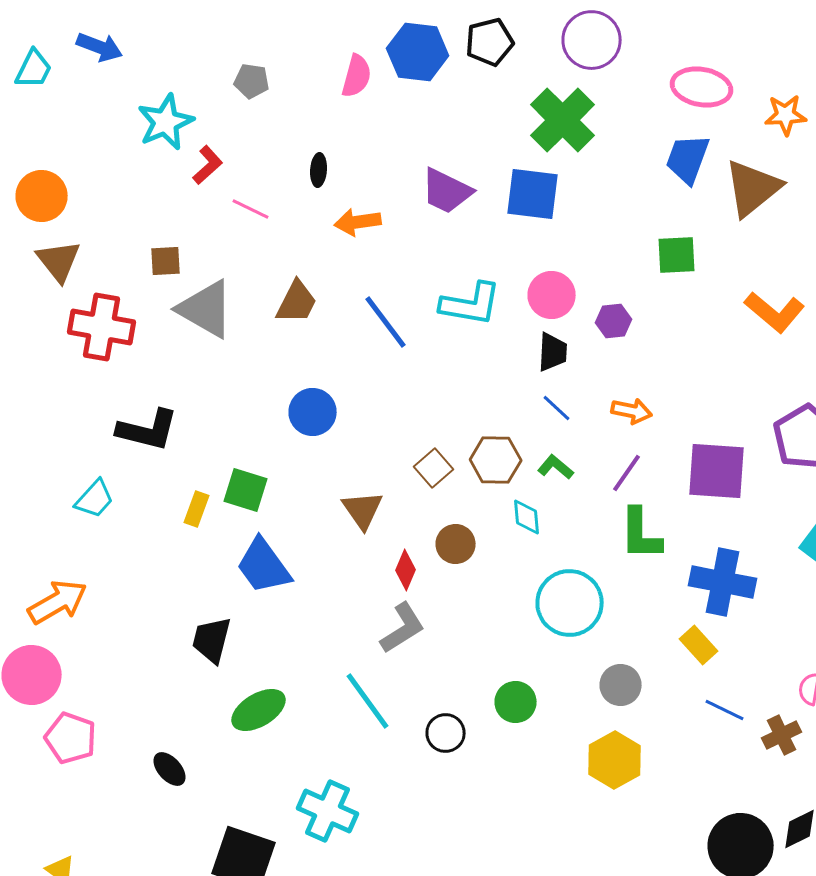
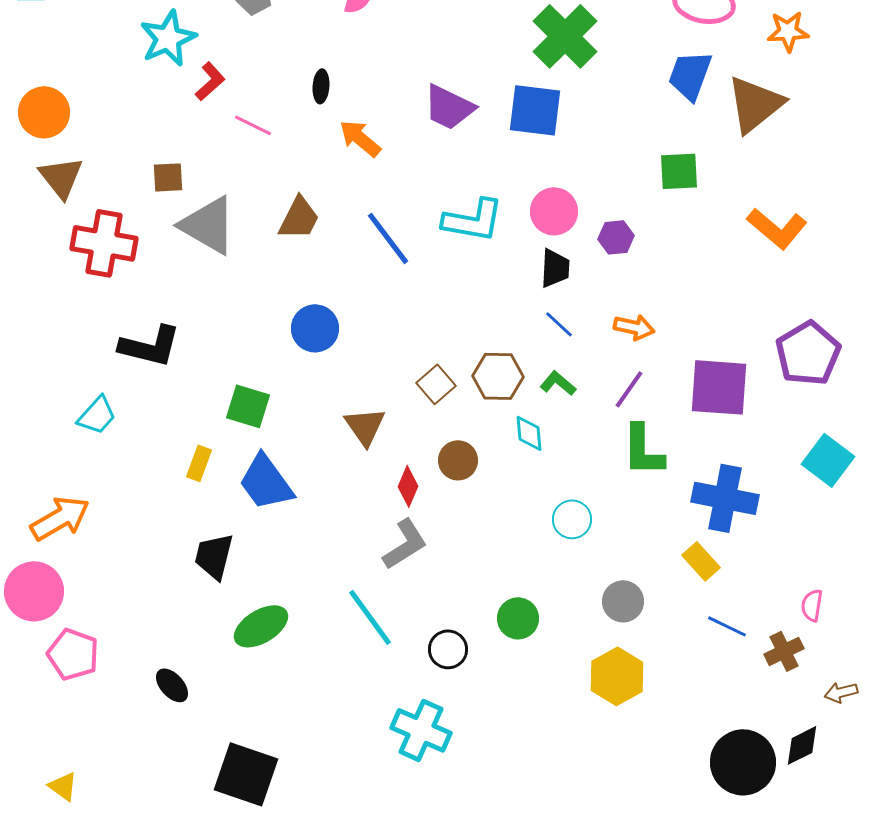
orange arrow: (358, 222) -> (360, 138), turned 48
yellow rectangle: (197, 509) -> (199, 463), moved
cyan circle: (570, 603) -> (572, 519), size x0.6
cyan cross: (328, 811) -> (421, 730), moved

